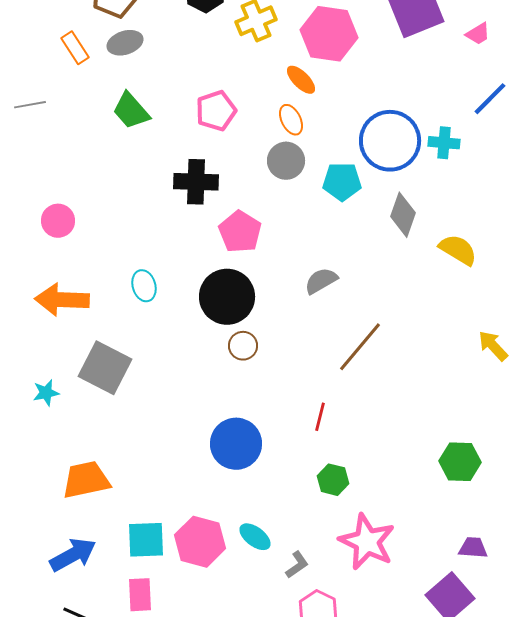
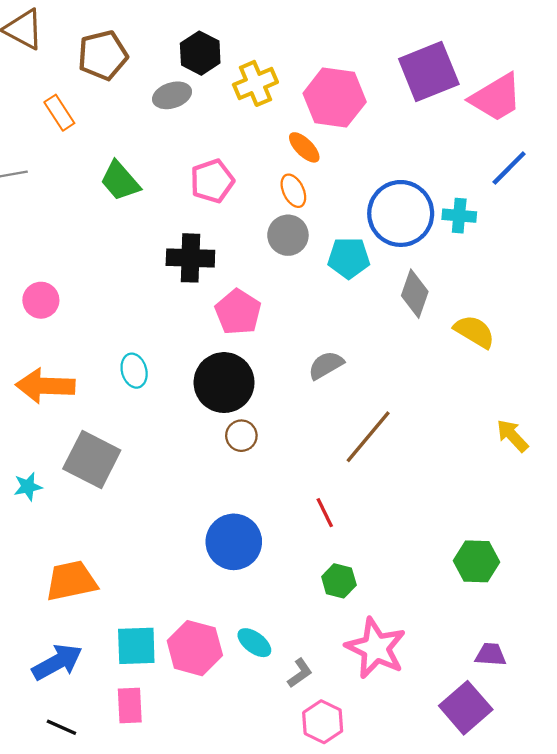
pink trapezoid: (478, 34) -> (496, 98), size x2.0
gray ellipse: (125, 43) -> (172, 95), moved
red line: (320, 417) -> (325, 513), turned -40

